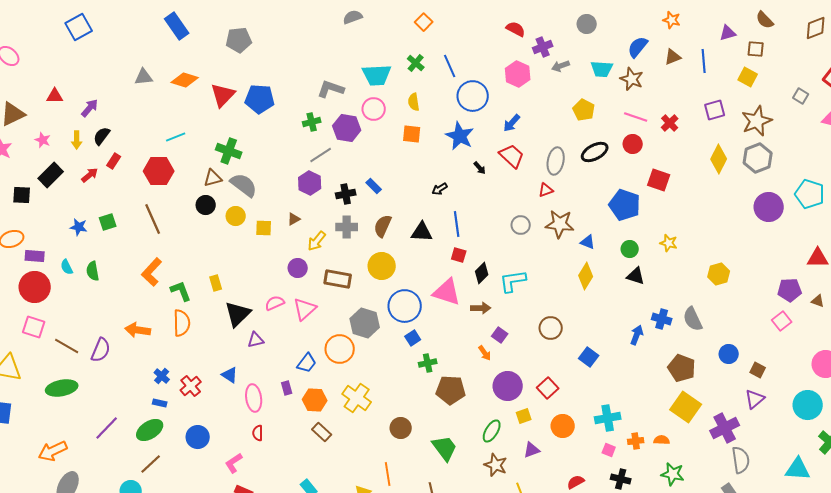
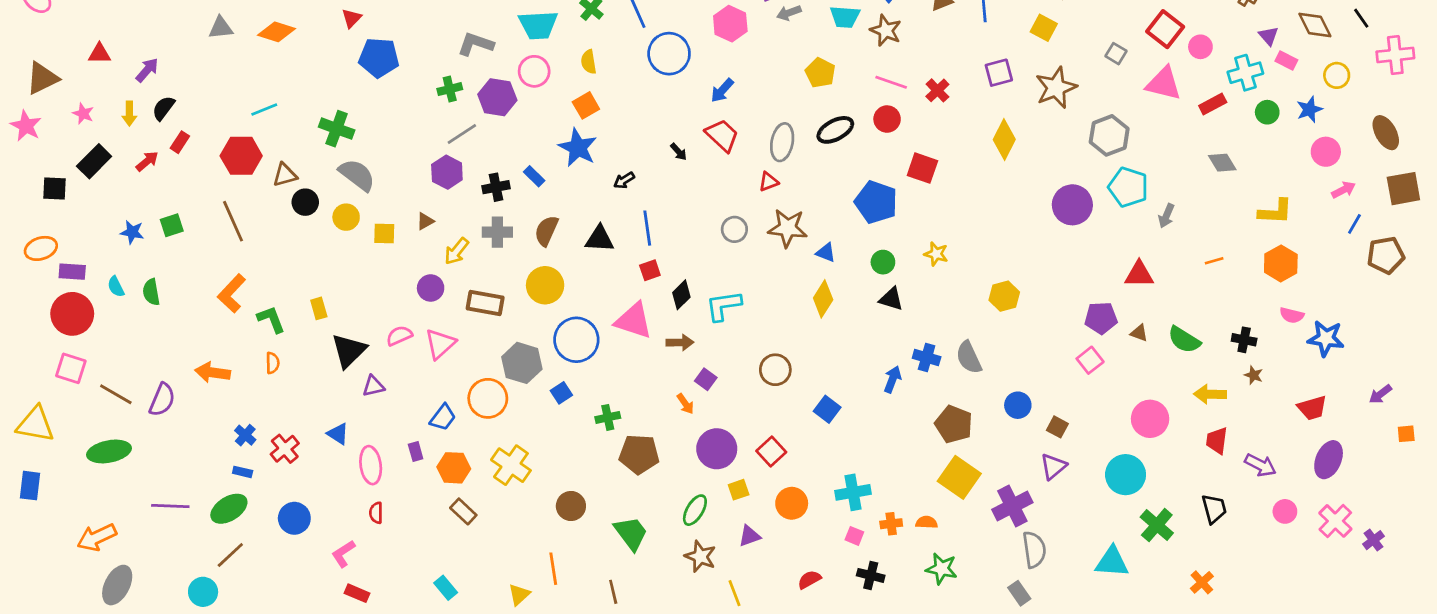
red triangle: (223, 95) -> (352, 18), moved, size x0.6
orange square: (412, 134) -> (586, 105), turned -36
blue star: (460, 136) -> (578, 148), moved
gray hexagon: (758, 158) -> (1109, 135), moved
brown triangle: (213, 178) -> (285, 175), moved
red square: (459, 255) -> (650, 270), turned -35
orange semicircle: (182, 323) -> (273, 363), size x0.6
blue square: (413, 338) -> (561, 393), moved
purple line: (107, 428) -> (170, 506), turned 48

